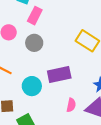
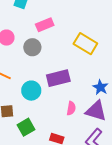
pink rectangle: (35, 16) -> (45, 25), moved, turned 42

